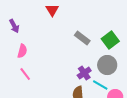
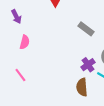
pink line: (25, 74) -> (20, 75), moved

